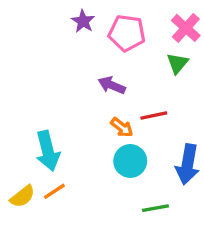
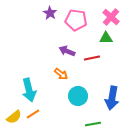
green triangle: (177, 63) -> (106, 38), turned 48
red line: (154, 116) -> (92, 58), moved
orange arrow: (122, 127) -> (61, 74), moved

